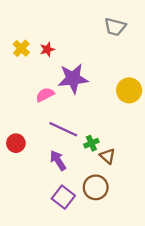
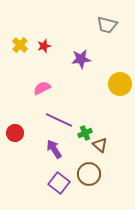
purple star: (73, 79) -> (81, 59), moved, size x0.7

